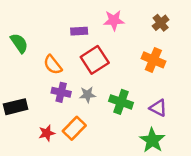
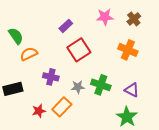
pink star: (114, 20) -> (105, 17), moved
purple rectangle: (79, 31) -> (66, 26), turned -40
orange semicircle: (53, 65) -> (29, 54), moved, turned 102
gray star: (87, 95) -> (78, 87), moved

